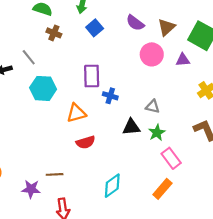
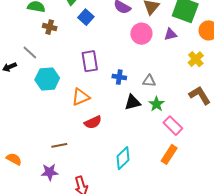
blue cross: (110, 96) -> (119, 77), moved
brown line: (55, 174) -> (59, 145), moved

